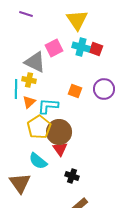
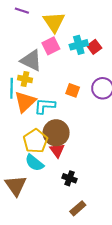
yellow triangle: (77, 20) -> (54, 22), moved
cyan cross: (81, 47) -> (79, 45), turned -30
red square: (96, 49) -> (94, 47), turned 32
orange triangle: (29, 102) -> (25, 102), size x1.6
yellow pentagon: (39, 127) -> (35, 141), moved

